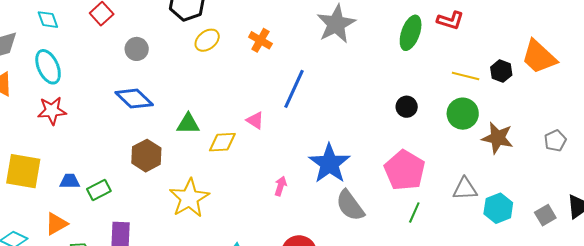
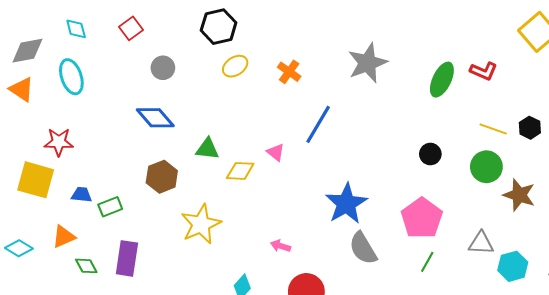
red star: (52, 111) -> (59, 142), moved
pink arrow: (281, 186) -> (280, 246), moved, turned -96

